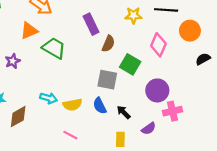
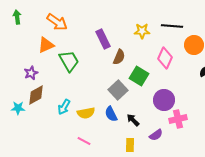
green trapezoid: (54, 48) -> (69, 61), turned 30
gray square: (107, 80) -> (118, 90), turned 36
cyan arrow: (49, 98) -> (64, 107), turned 105
brown diamond: (18, 117) -> (36, 95), moved

